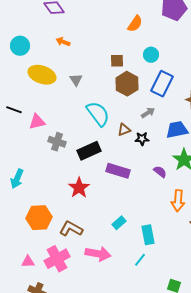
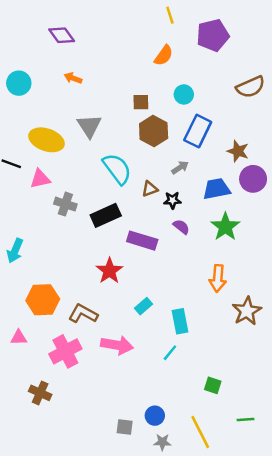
yellow ellipse: (42, 75) -> (46, 140), moved
gray triangle: (76, 80) -> (89, 126), size x1.5
purple semicircle: (160, 172) -> (181, 227), moved
red star: (79, 188) -> (109, 271), moved
pink triangle: (28, 262) -> (19, 338), moved

